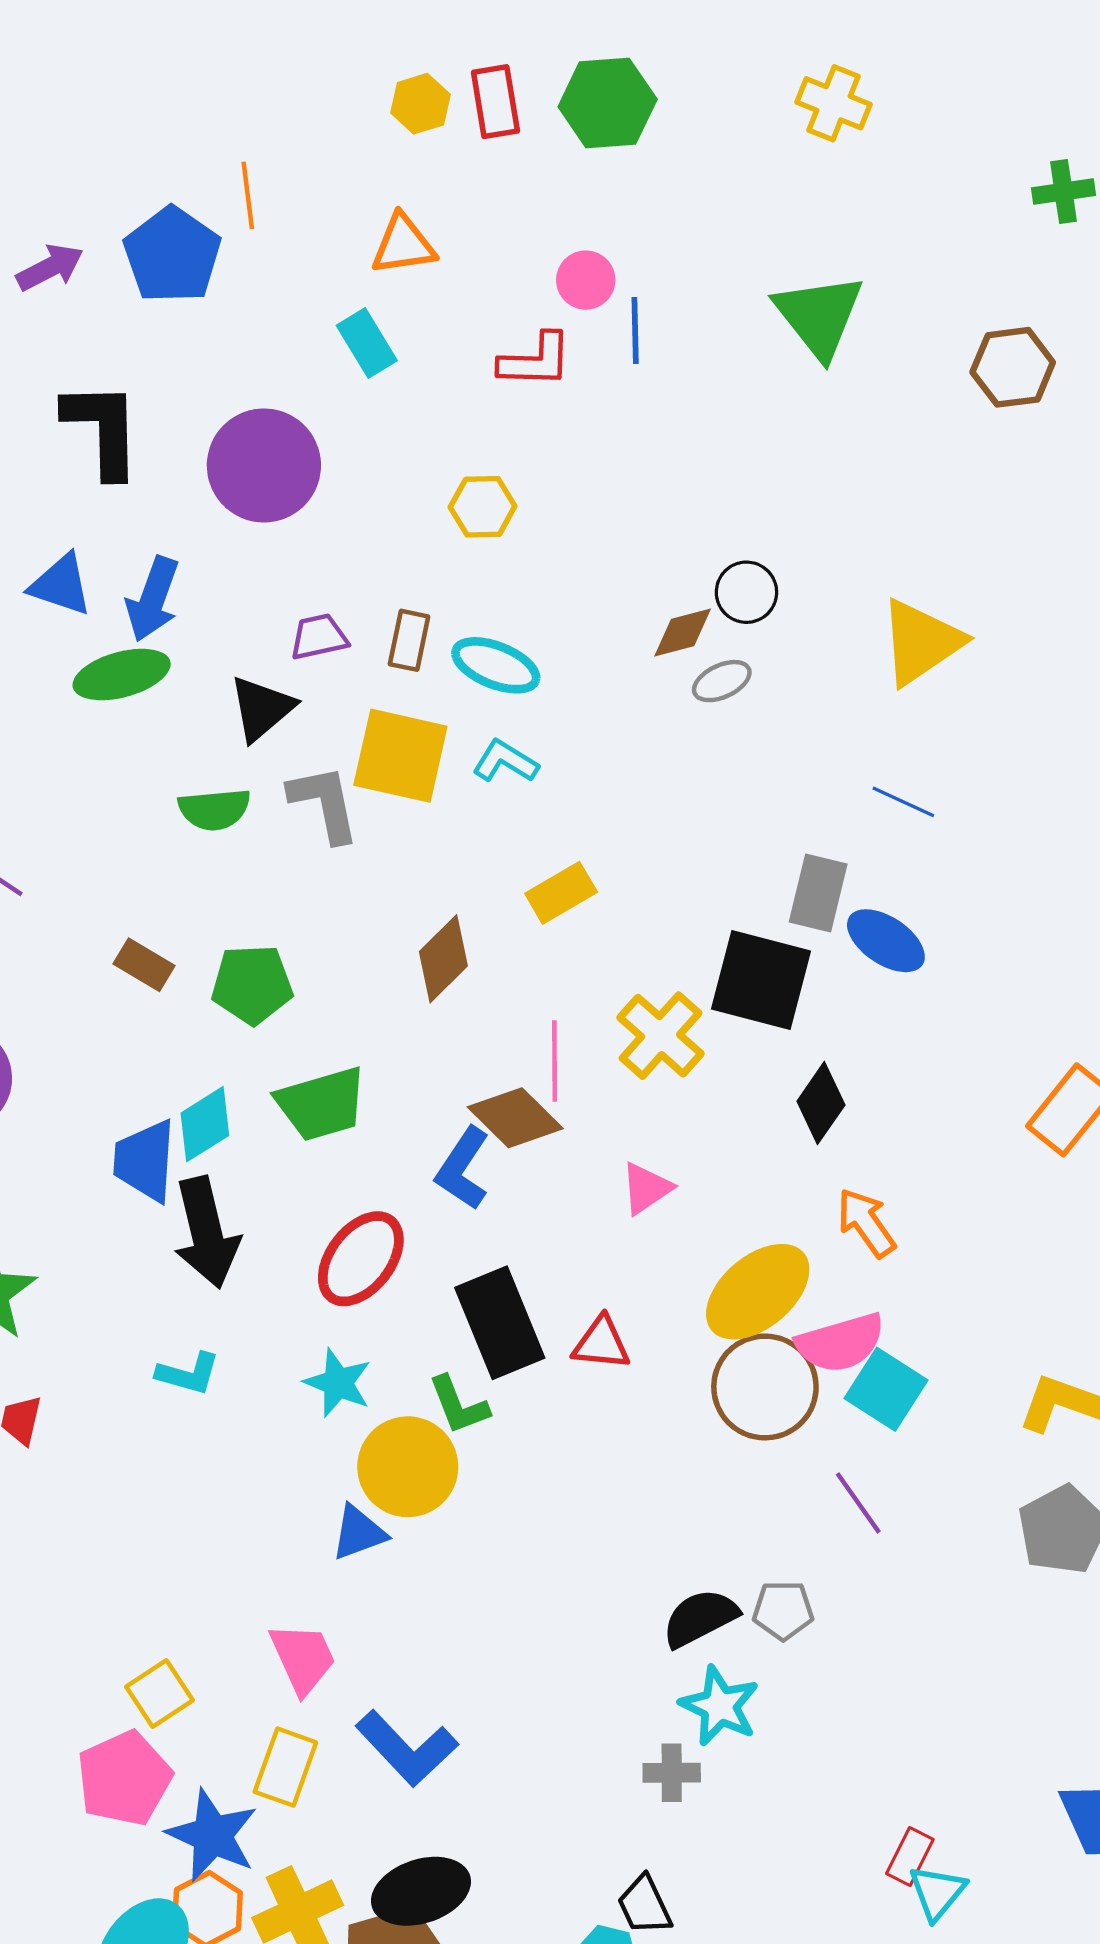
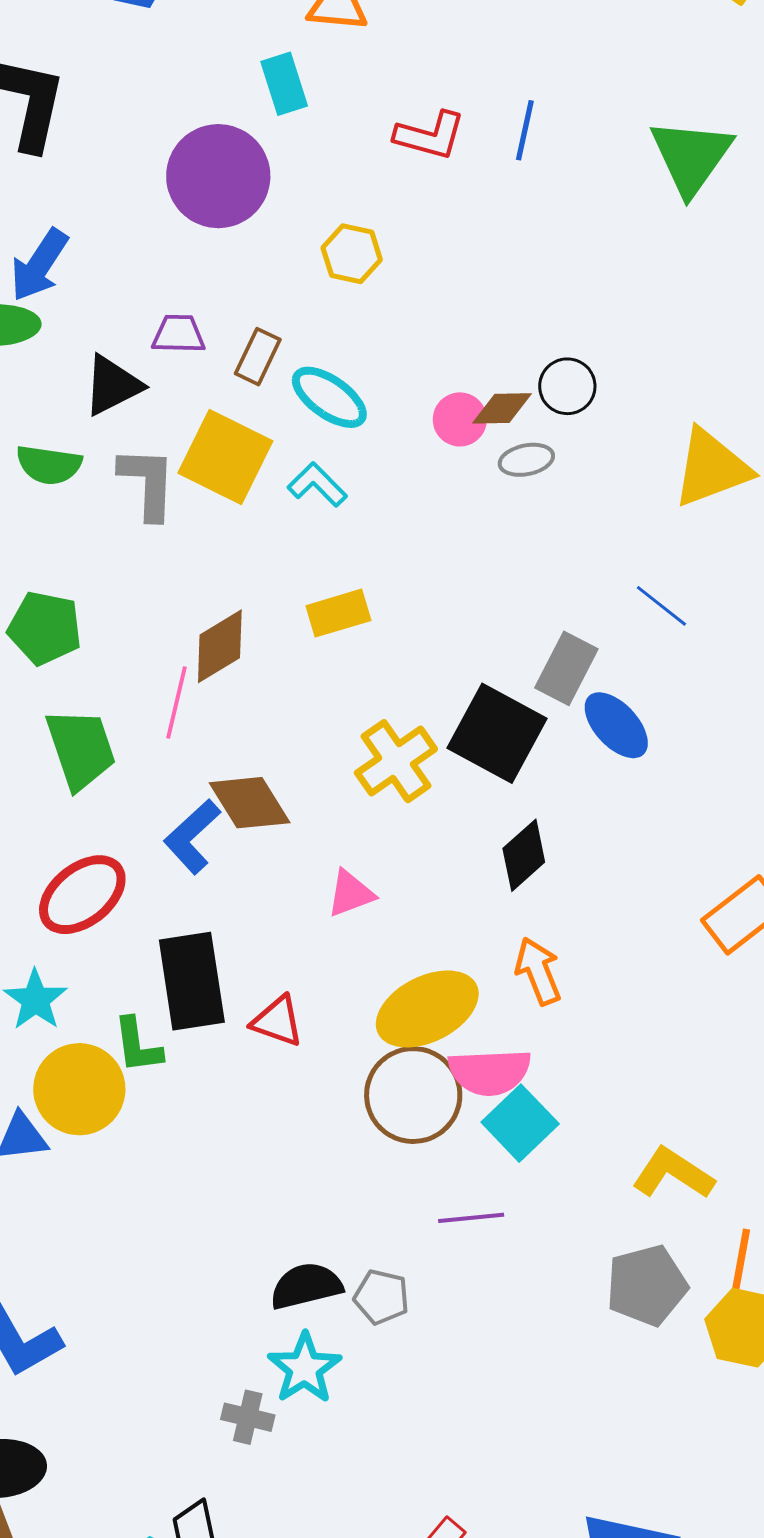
pink circle: (586, 280) -> (460, 419), moved
purple circle: (264, 465) -> (218, 176), moved
pink line: (555, 1061) -> (176, 703), moved
green trapezoid: (322, 1104) -> (81, 749), turned -106
purple line: (858, 1503) -> (471, 1218), turned -74

